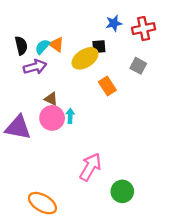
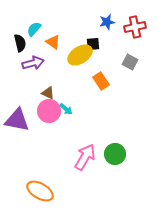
cyan semicircle: (42, 47) -> (34, 29), moved
cyan arrow: (70, 116) -> (66, 109), turned 128
green circle: (122, 191) -> (115, 154), moved

